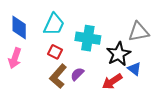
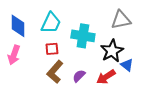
gray triangle: (139, 32) -> (121, 20), moved
red square: (55, 52) -> (52, 49), turned -32
purple semicircle: (77, 74) -> (79, 76), moved

